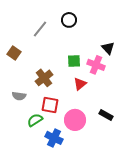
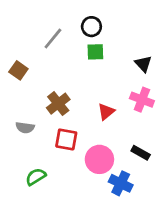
green square: (74, 61) -> (95, 52), moved
pink cross: (96, 65) -> (142, 100), moved
green semicircle: (35, 120) -> (36, 177), moved
blue cross: (54, 138) -> (121, 183), moved

